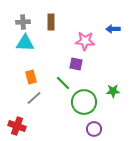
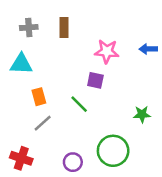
blue arrow: (113, 29) -> (148, 49), moved
cyan triangle: (25, 43) -> (21, 64), moved
green circle: (84, 102) -> (113, 151), moved
purple circle: (94, 129) -> (73, 162), moved

